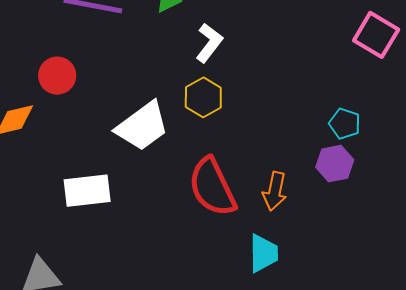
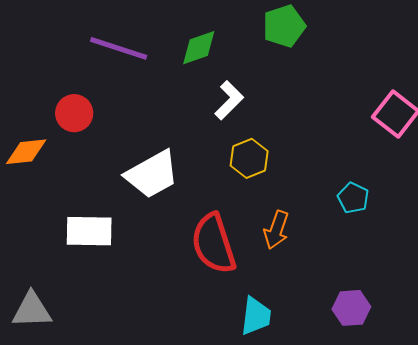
yellow hexagon: (203, 97) -> (249, 158), moved
purple hexagon: (335, 164) -> (351, 308), moved
orange arrow: (275, 191) -> (276, 230), moved

